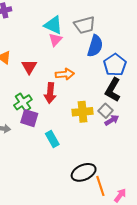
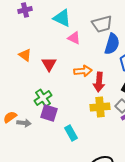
cyan triangle: (53, 25) -> (62, 18), moved
pink triangle: (55, 40) -> (74, 38), turned -48
red arrow: (50, 93) -> (99, 82), moved

